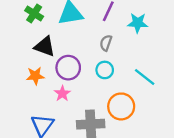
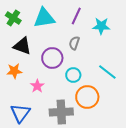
purple circle: (68, 68) -> (52, 58), moved
cyan circle: (105, 70) -> (73, 75), moved

